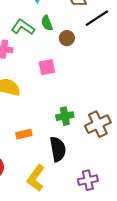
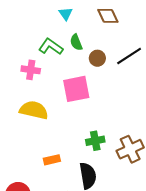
black line: (97, 18) -> (129, 56), moved
pink square: (47, 67) -> (76, 89), size x1.5

